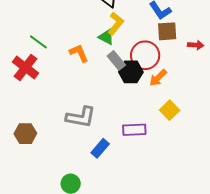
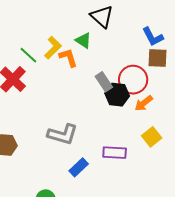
yellow L-shape: (116, 24) -> (53, 48), moved
green triangle: (106, 37) -> (83, 40), moved
orange L-shape: (79, 53) -> (68, 58), moved

